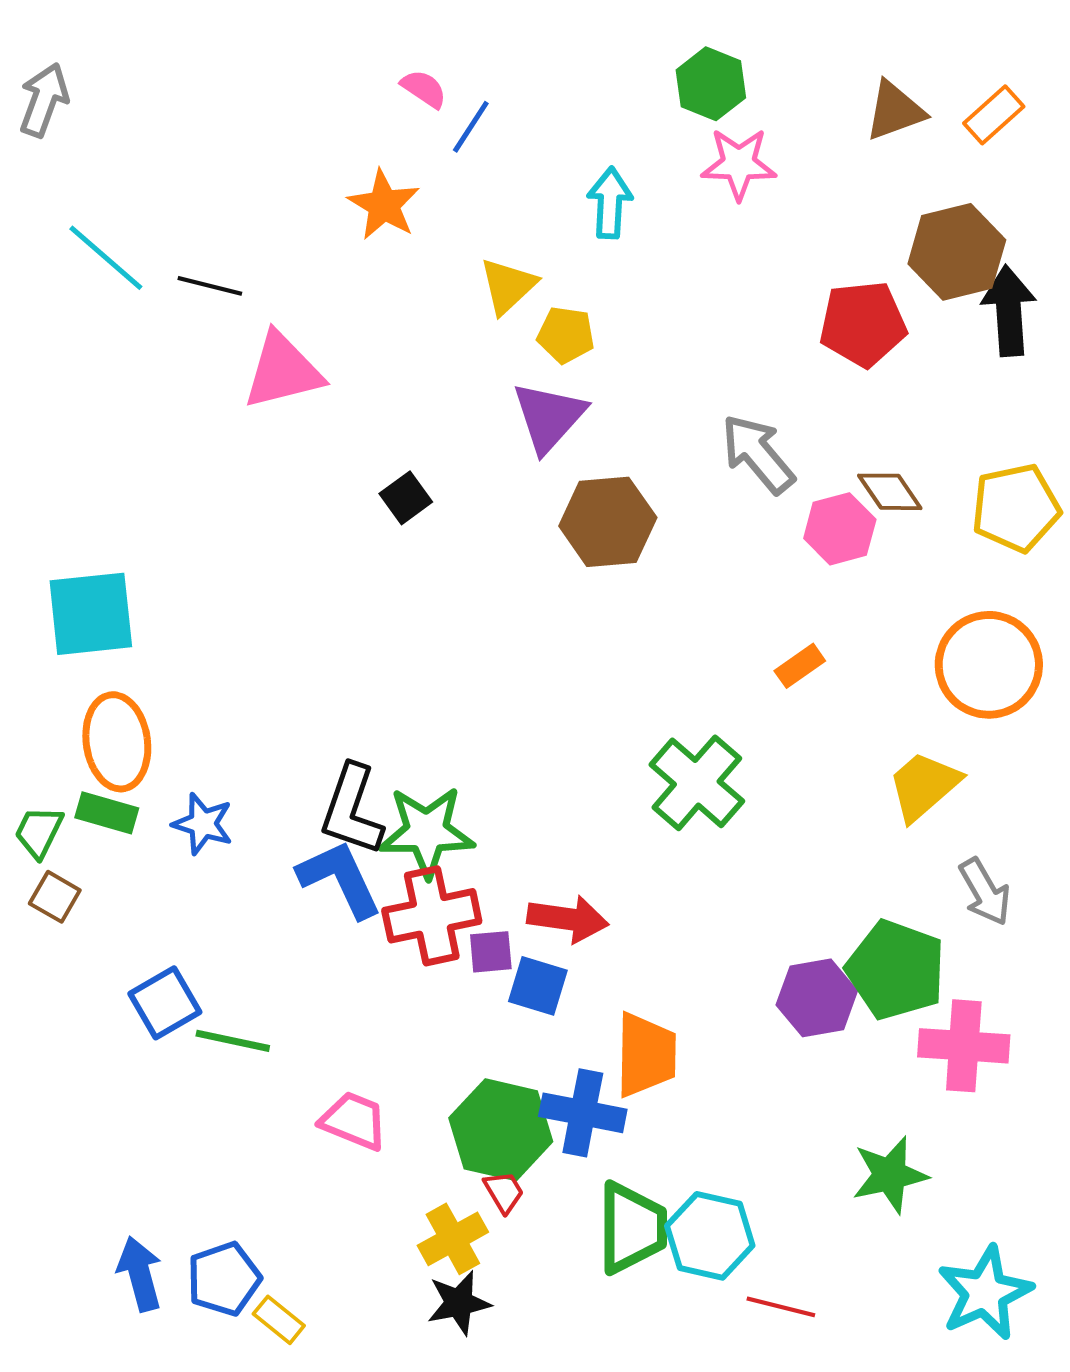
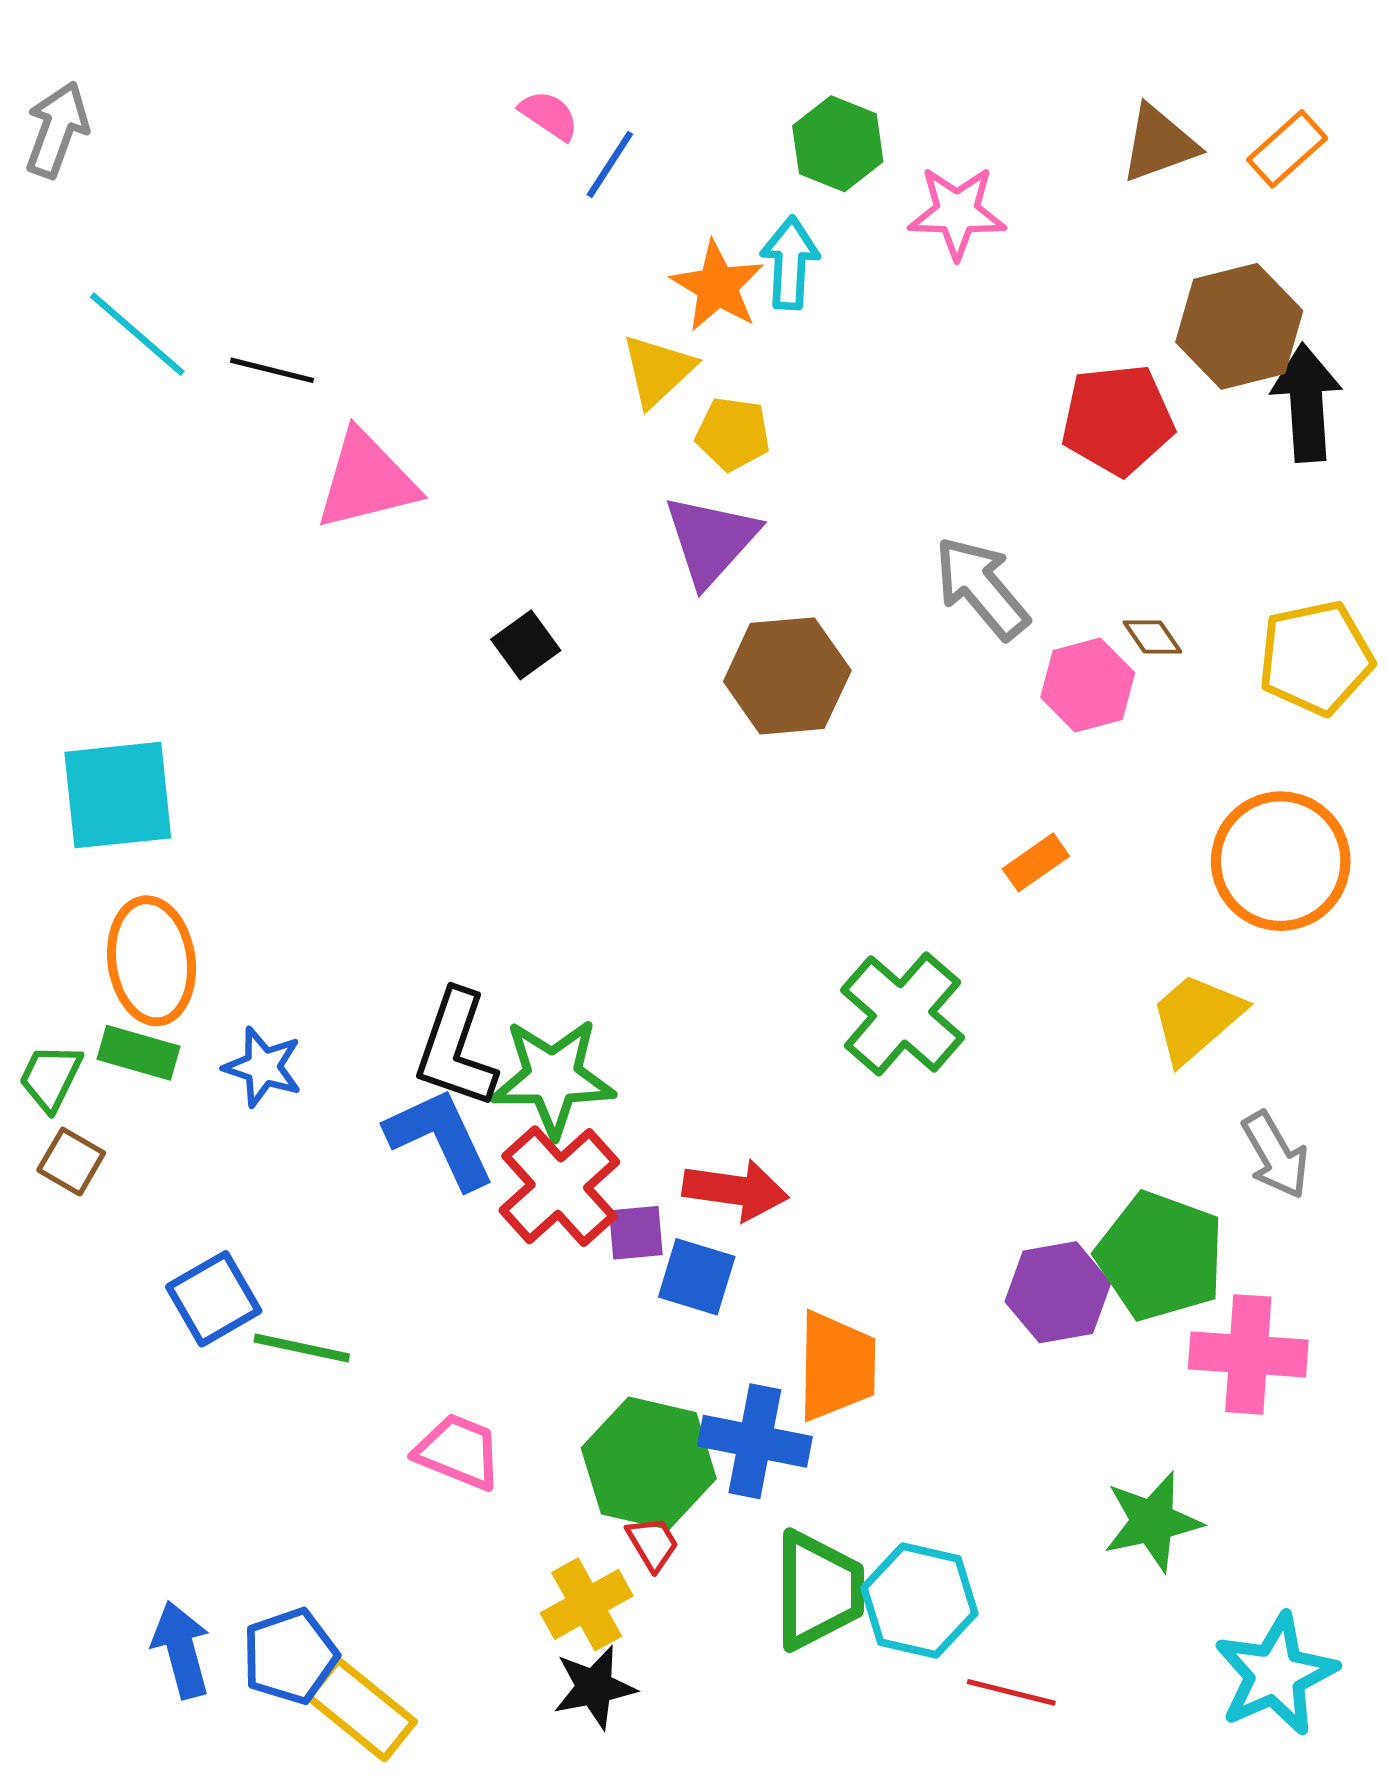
green hexagon: (711, 84) -> (838, 144), moved
orange star: (384, 205) -> (717, 286), moved
brown diamond: (890, 492) -> (1152, 637), size x0.7
red cross: (432, 916) -> (559, 1186), turned -30
yellow rectangle: (279, 1320) -> (361, 1709), size x1.6

